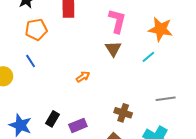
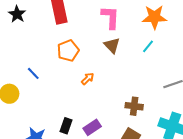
orange pentagon: (36, 30) -> (68, 51), moved

